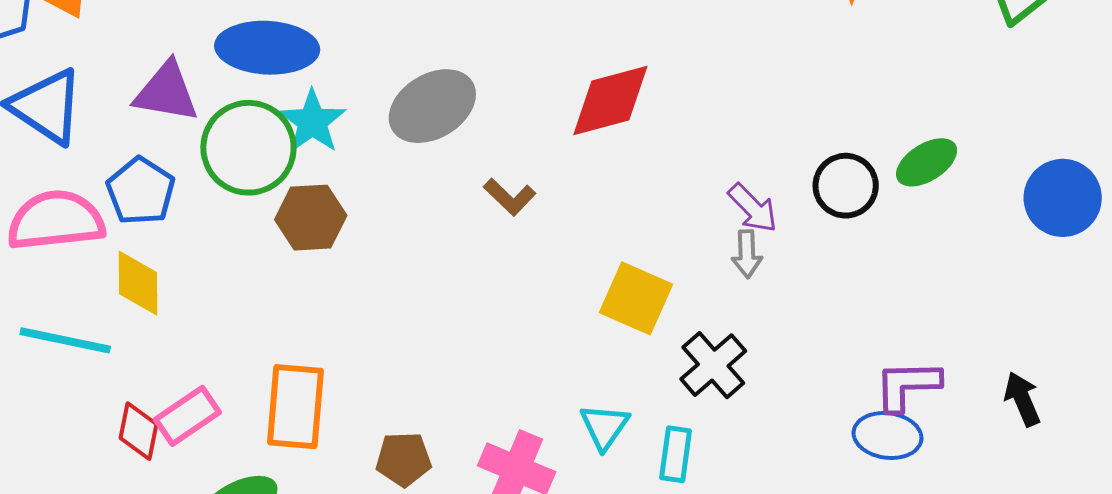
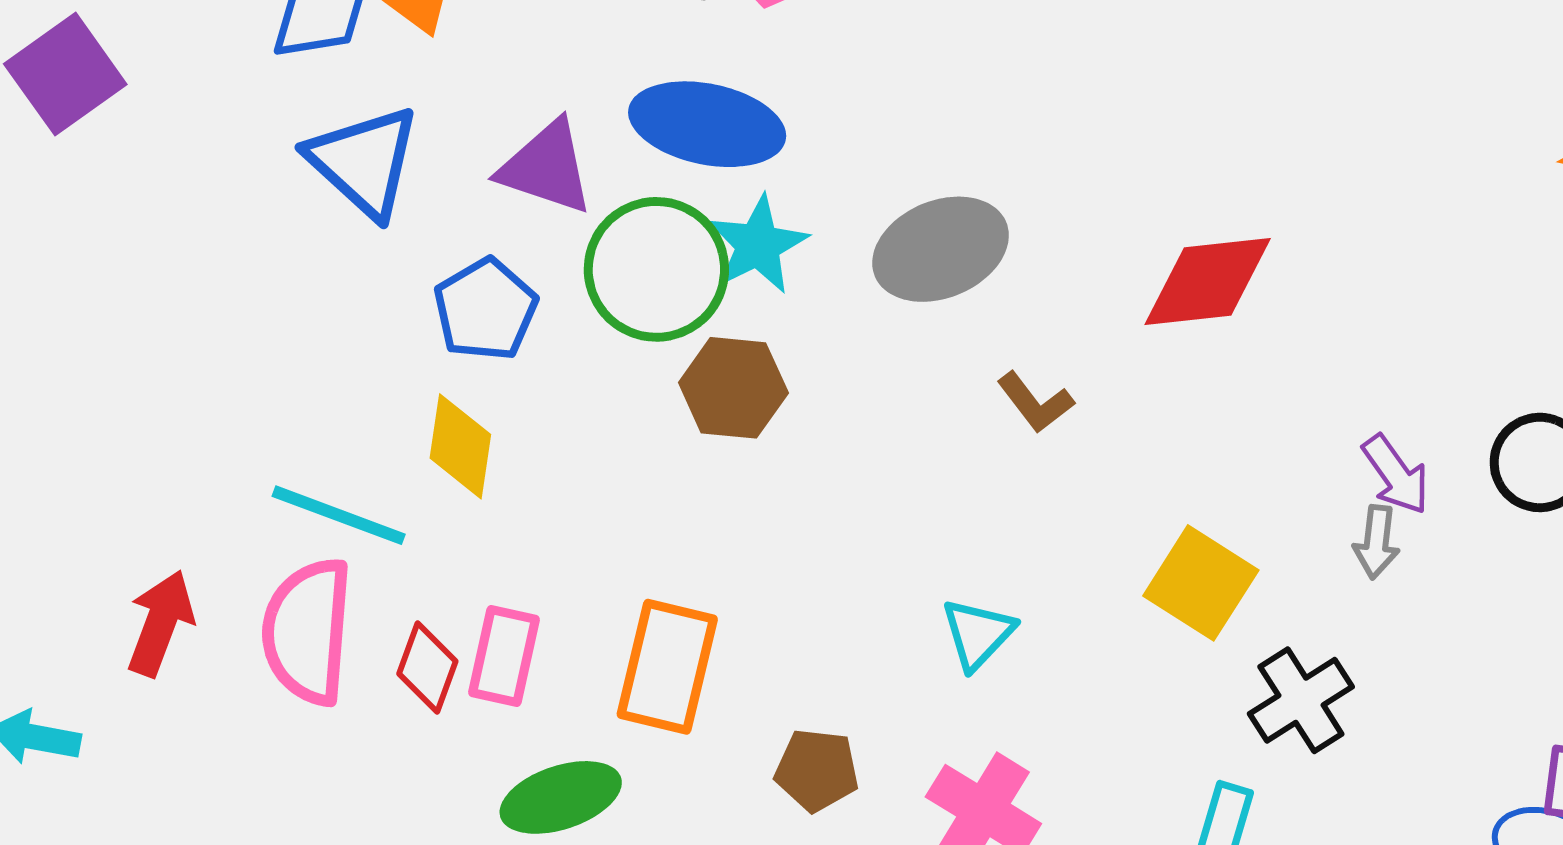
pink semicircle: (56, 220) -> (307, 631), moved, turned -88
pink rectangle: (187, 416) -> (504, 656), turned -52
cyan triangle: (604, 427) -> (978, 634), moved

